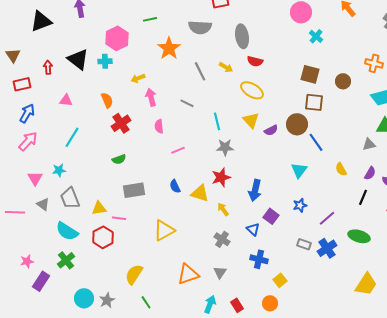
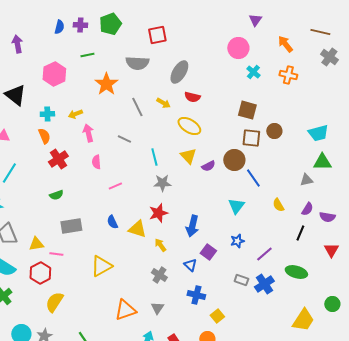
gray ellipse: (242, 36) -> (179, 72), turned 40
cyan cross: (105, 61) -> (47, 114), moved
orange cross: (374, 63) -> (288, 75), moved
brown circle: (343, 81) -> (274, 131), moved
yellow semicircle: (134, 274) -> (54, 302), moved

